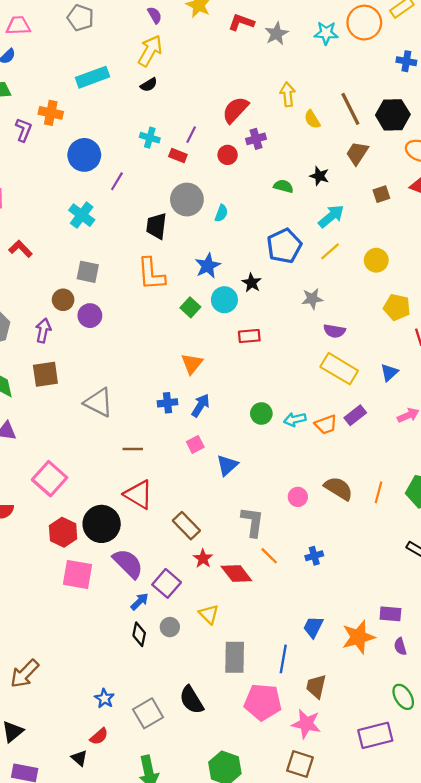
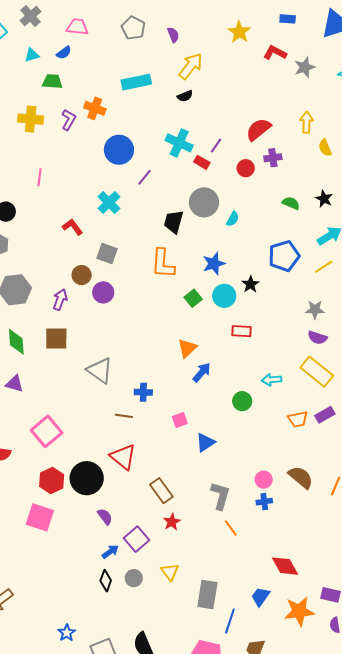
purple semicircle: (155, 15) -> (173, 35), moved
cyan cross: (150, 138) -> (179, 143), size x1.5
red L-shape: (21, 249) -> (72, 227), moved
gray star: (312, 299) -> (315, 310), moved
blue cross: (167, 403) -> (143, 392), moved
blue arrow: (201, 405) -> (202, 372), moved
cyan arrow: (295, 419) -> (272, 380), moved
blue cross: (314, 556) -> (264, 502), moved
purple semicircle: (128, 563) -> (105, 517), size x0.6
red diamond: (236, 573) -> (285, 566), moved
pink square: (77, 574) -> (40, 517), moved
gray rectangle: (235, 657) -> (207, 595), moved

